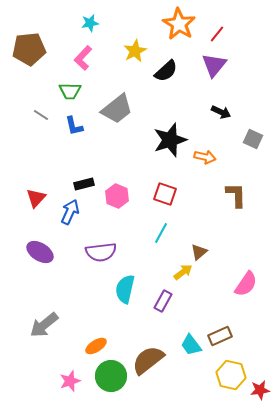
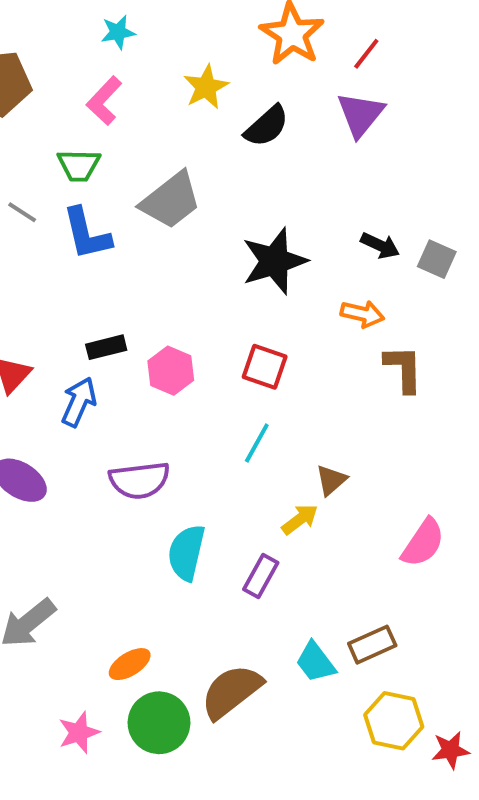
black arrow: (221, 112) -> (380, 245), moved
blue L-shape: (74, 126) -> (87, 234), size x1.4
orange arrow: (205, 157) -> (362, 314), moved

